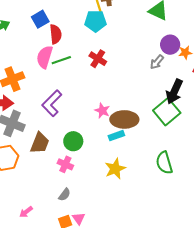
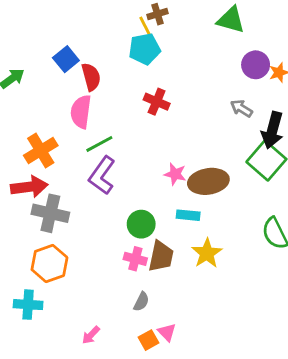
green line: (61, 60) -> (99, 144), moved
gray arrow: (157, 62) -> (241, 108), moved, turned 91
cyan rectangle: (116, 136) -> (188, 215), moved, turned 35
brown trapezoid: (40, 143) -> (161, 256), moved

